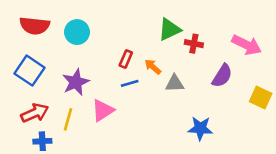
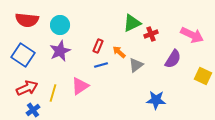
red cross: (194, 44) -> (151, 34), turned -32
purple star: (76, 82) -> (60, 51), moved
gray triangle: (175, 83) -> (136, 65), turned -35
blue cross: (42, 141) -> (33, 110), turned -32

